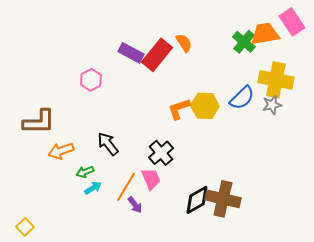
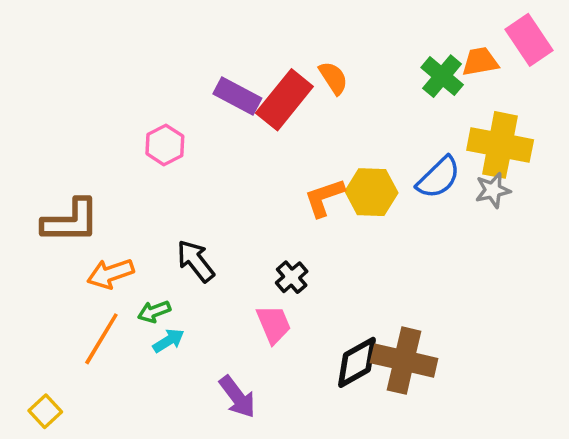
orange trapezoid: (265, 34) -> (480, 62), size x0.7
black cross: (161, 153) -> (292, 277), size x0.7
orange line: (126, 187) -> (101, 339), moved
purple arrow: (135, 205) -> (237, 397), moved, size x1.4

